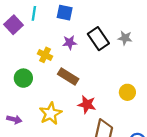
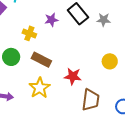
gray star: (125, 38) -> (104, 20), moved
brown rectangle: (68, 77) -> (41, 60), moved

